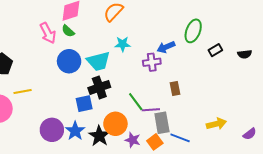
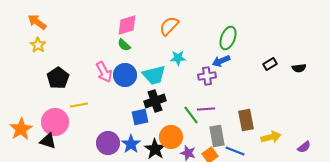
green ellipse: (193, 31) -> (228, 38), moved
pink arrow: (48, 33) -> (104, 72), moved
brown rectangle: (175, 88) -> (246, 120), moved, size x1.5
purple line: (151, 110) -> (206, 109), moved

